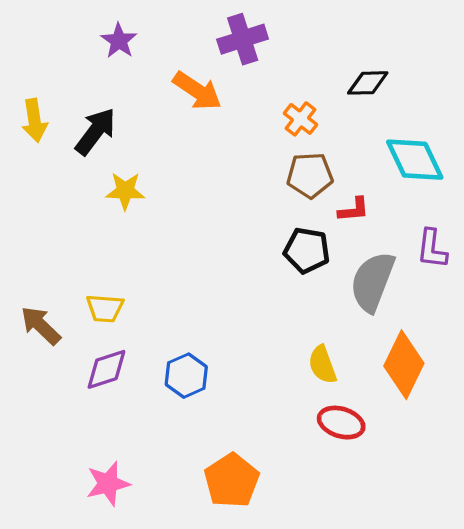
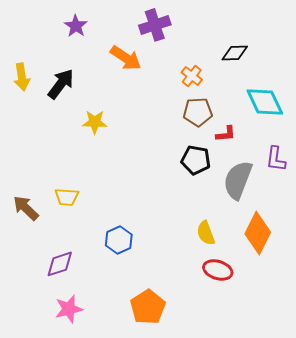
yellow star: (125, 191) -> (95, 122), moved
purple diamond: (106, 369) -> (60, 264), moved

